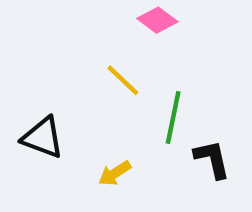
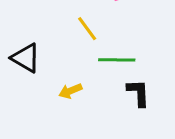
green line: (173, 117) -> (117, 60), turned 69

